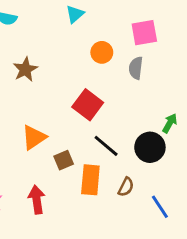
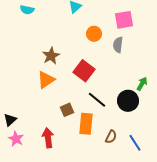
brown star: (25, 69) -> (51, 56), moved
orange triangle: (34, 137) -> (46, 80), moved
brown semicircle: (126, 187) -> (111, 137), moved

